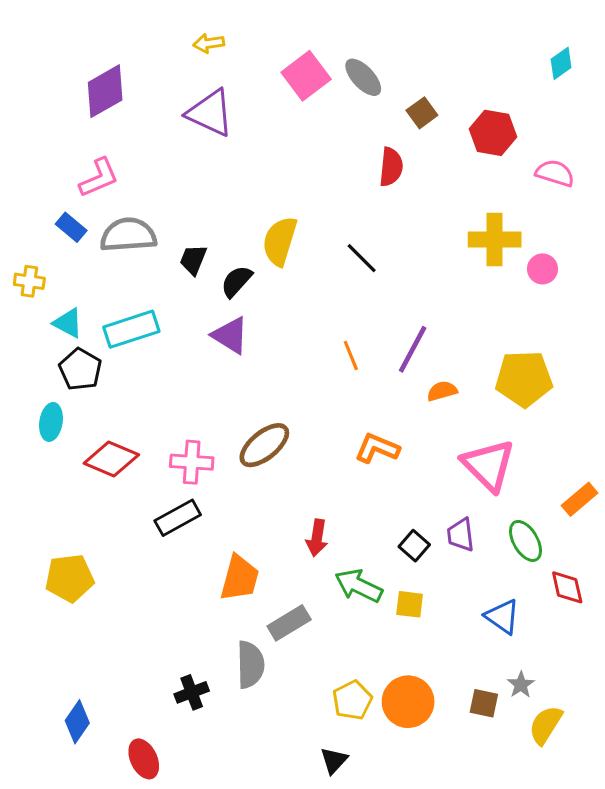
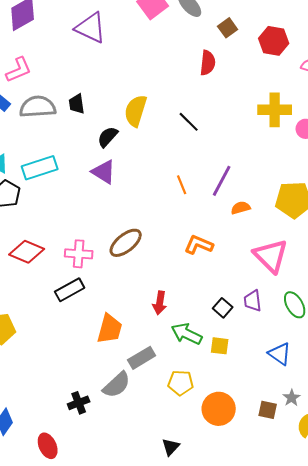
black trapezoid: (193, 260) -> (77, 104), moved, turned -30
gray semicircle: (250, 665) -> (117, 385), turned 48
yellow pentagon: (352, 700) -> (181, 383), moved, turned 30

